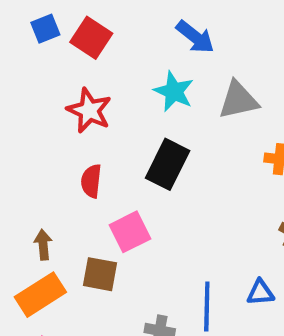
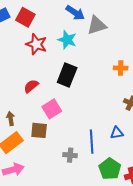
gray triangle: (238, 100) -> (97, 25), moved
red star: (89, 110) -> (36, 44), moved
red semicircle: (91, 181) -> (31, 86), turned 49

